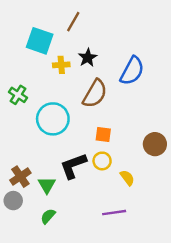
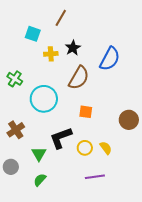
cyan square: (40, 41) -> (33, 34), size x0.7
yellow circle: (102, 161) -> (85, 148), moved
brown cross: (20, 177) -> (16, 130), moved

